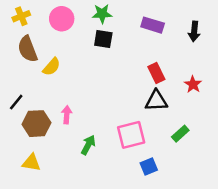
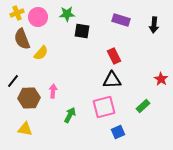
green star: (102, 14) -> (67, 14), moved
pink circle: (62, 19) -> (38, 17), moved
red rectangle: (156, 73) -> (114, 56), moved
red star: (193, 84) -> (161, 79), moved
black triangle: (156, 101) -> (112, 80), moved

